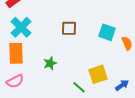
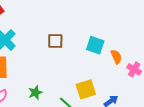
green star: (50, 63) -> (35, 92), moved

